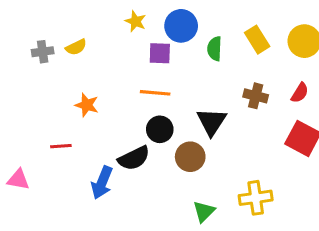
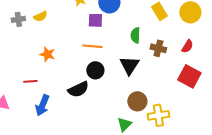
green semicircle: (215, 49) -> (135, 35), moved
brown circle: (190, 157) -> (137, 101), moved
blue arrow: (102, 183) -> (42, 105), moved

